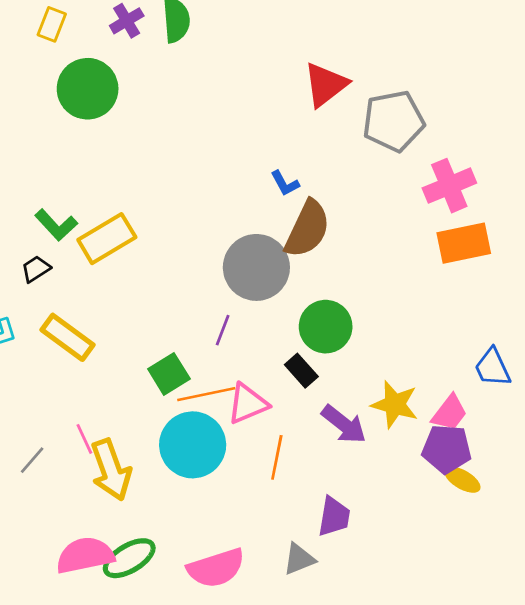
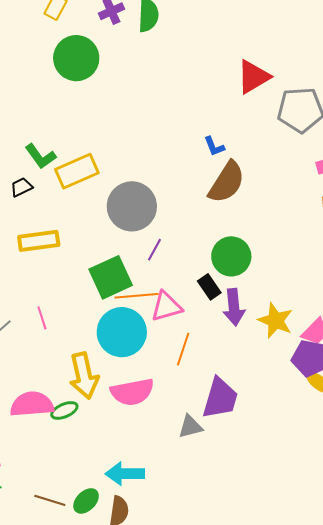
gray circle: (256, 267) -> (132, 206), moved
yellow rectangle: (68, 337) -> (39, 241), turned -51
green square: (169, 374) -> (111, 277), size x1.4
purple arrow: (344, 424) -> (234, 307), moved, turned 39
yellow arrow: (111, 470) -> (84, 376), moved
purple trapezoid: (334, 516) -> (220, 398), size x1.4
green ellipse: (129, 558) -> (64, 410), size x0.7
pink semicircle: (216, 568) -> (132, 392), moved

